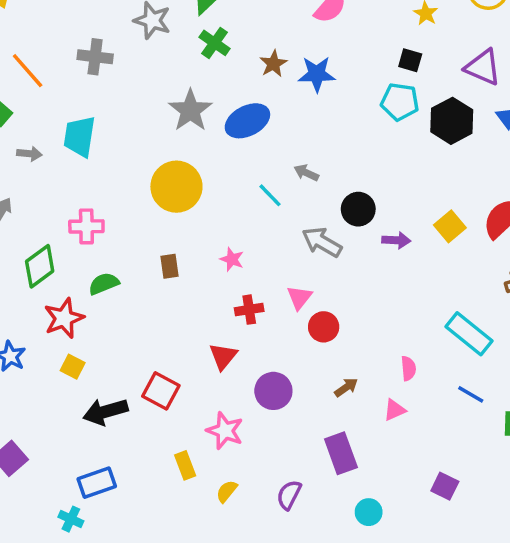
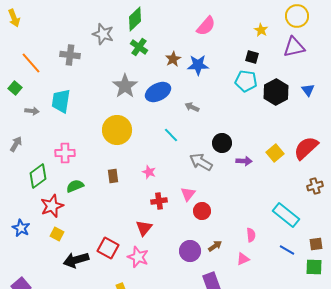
purple triangle: (483, 67) -> (294, 47), moved, turned -35
gray arrow: (306, 173) -> (192, 107), moved
purple circle: (273, 391) -> (190, 251), moved
pink star: (225, 431) -> (138, 257), moved

